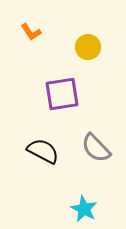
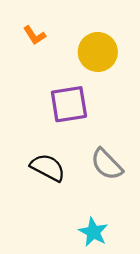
yellow circle: (88, 47) -> (98, 52), size x1.4

